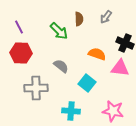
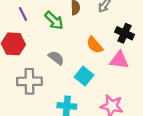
purple line: (19, 27) -> (23, 14), moved
orange semicircle: (97, 54) -> (95, 45), turned -150

